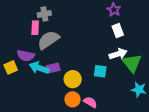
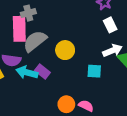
pink rectangle: (35, 28) -> (19, 29), size x1.6
purple rectangle: (53, 68) -> (42, 71), turned 56
yellow circle: (73, 79) -> (65, 50), moved

